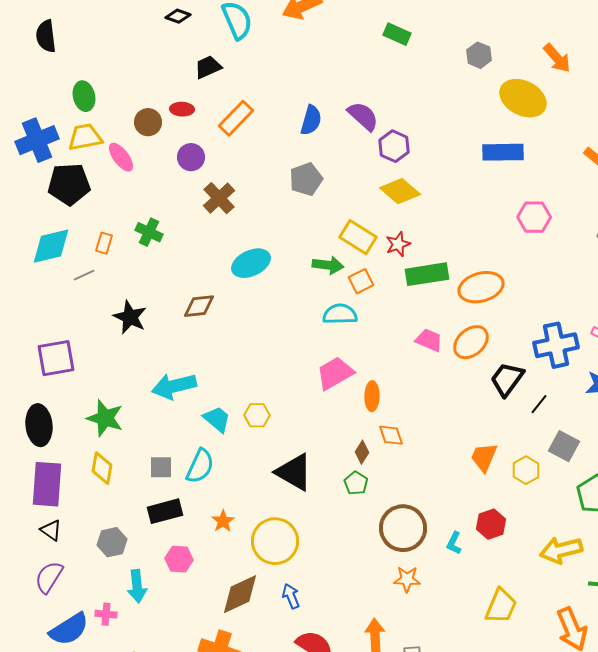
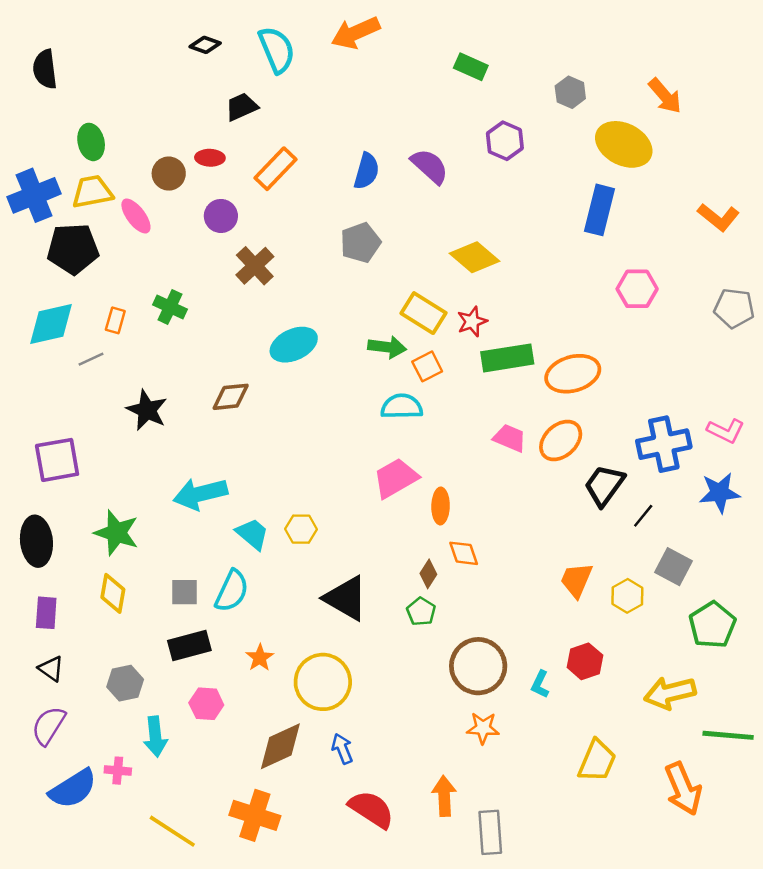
purple hexagon: (394, 146) -> (505, 141), moved
blue rectangle: (503, 152) -> (599, 210), turned -75
purple rectangle: (47, 484) -> (46, 613), size x0.6

